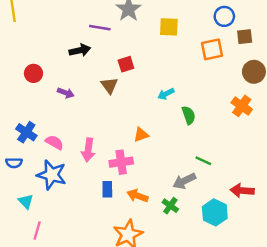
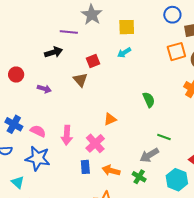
orange square: (212, 49) -> (176, 52), moved
cyan arrow: (166, 94) -> (124, 53), moved
pink cross: (121, 162) -> (95, 143), turned -30

